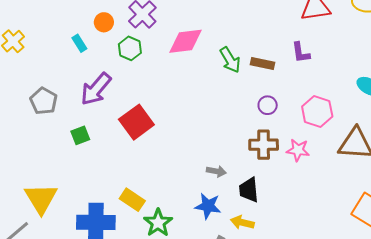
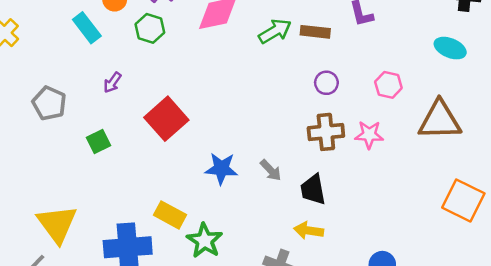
cyan rectangle: (79, 43) -> (87, 28), size x1.4
green arrow: (230, 60) -> (275, 31), turned -84
purple arrow: (96, 89) -> (112, 82), size x0.5
pink hexagon: (317, 112) -> (388, 85), size x0.7
gray arrow: (216, 171) -> (271, 170), turned 42
blue star: (208, 206) -> (221, 169), moved

